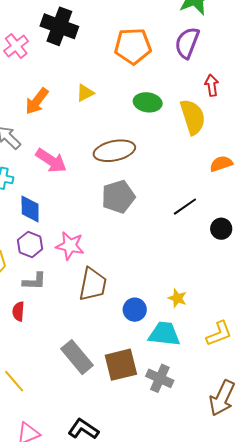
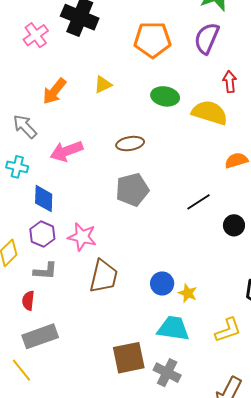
yellow semicircle: (193, 117) -> (210, 113), turned -57
brown ellipse: (114, 151) -> (130, 144), size x0.7
pink arrow: (51, 161) -> (67, 151), turned 124
blue circle: (135, 310) -> (162, 283), moved
gray rectangle: (77, 357) -> (40, 336), moved, turned -72

